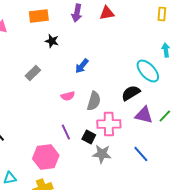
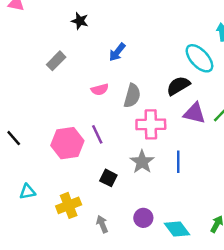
black square: (89, 137) -> (108, 178), moved
gray star: (102, 154) -> (142, 162), turned 30
blue line: (141, 154) -> (178, 162), moved, turned 42
pink hexagon: (46, 157) -> (67, 143), moved

